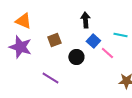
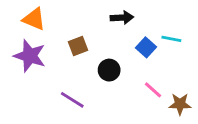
black arrow: (85, 20) -> (122, 18), turned 91
blue square: (93, 41) -> (146, 47), moved
pink line: (107, 53) -> (153, 90), moved

